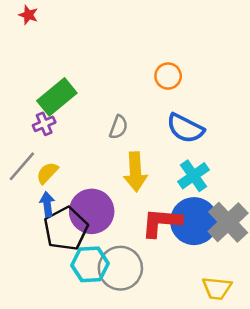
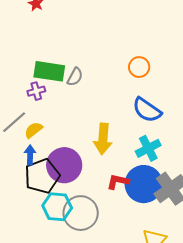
green rectangle: (57, 97) -> (49, 71), turned 40
gray semicircle: (118, 127) -> (75, 77), moved
red L-shape: (161, 222) -> (118, 182), size x0.7

